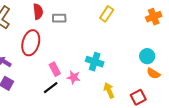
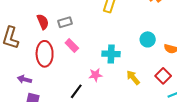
cyan circle: (147, 56) -> (148, 39), moved
pink rectangle: (55, 69) -> (72, 46), moved

